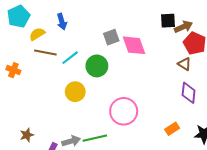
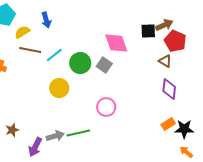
black square: (168, 21) -> (148, 31), moved
gray square: (111, 37) -> (104, 65), moved, turned -35
pink circle: (124, 111) -> (106, 107), size x0.7
orange rectangle: (172, 129) -> (168, 124), moved

